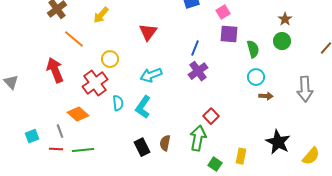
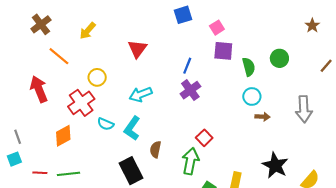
brown star: (285, 19) -> (312, 25), moved
cyan semicircle: (118, 103) -> (106, 124), turned 119
orange diamond: (78, 114) -> (63, 136), turned -70
gray line: (60, 131) -> (18, 137), moved
brown semicircle: (165, 143) -> (155, 149), moved
black rectangle: (142, 147) -> (131, 171), size x1.4

